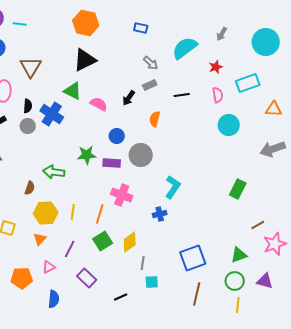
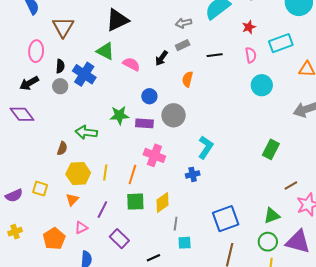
gray arrow: (151, 63) -> (184, 23), turned 126
green square: (103, 241) -> (135, 202), turned 30
orange pentagon: (22, 278) -> (54, 239), turned -30
purple triangle: (265, 281) -> (298, 242), size x1.5

